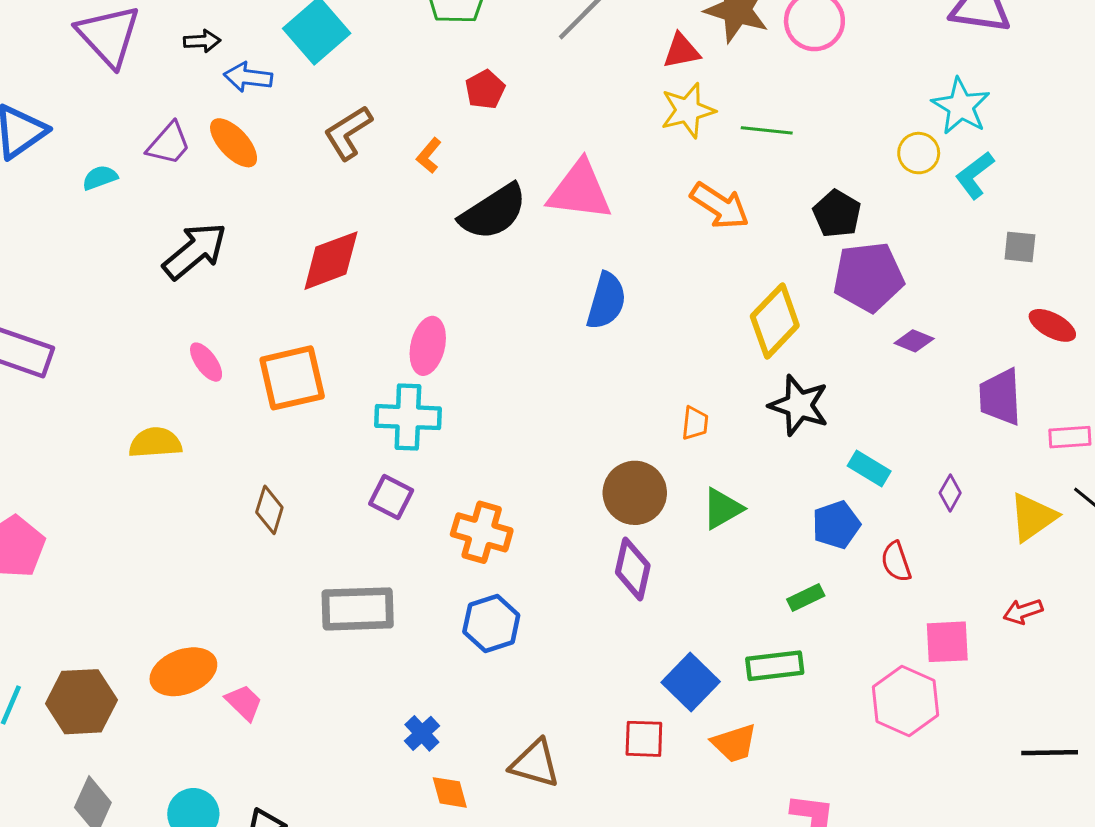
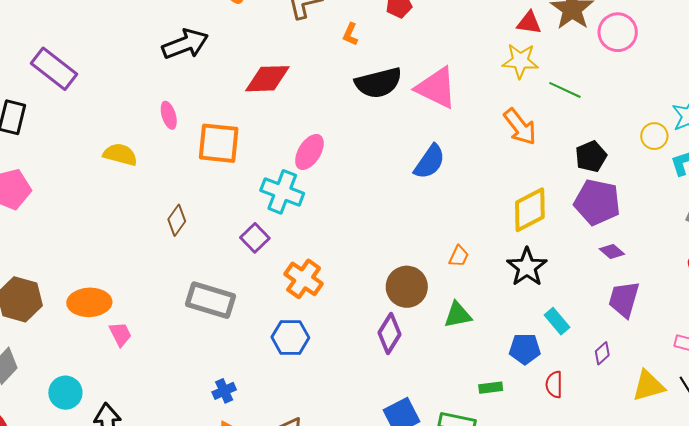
orange L-shape: (429, 156) -> (350, 34), turned -35
purple trapezoid: (1000, 397) -> (624, 299), moved

